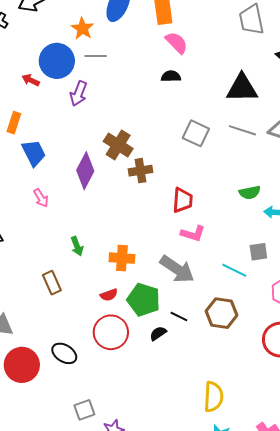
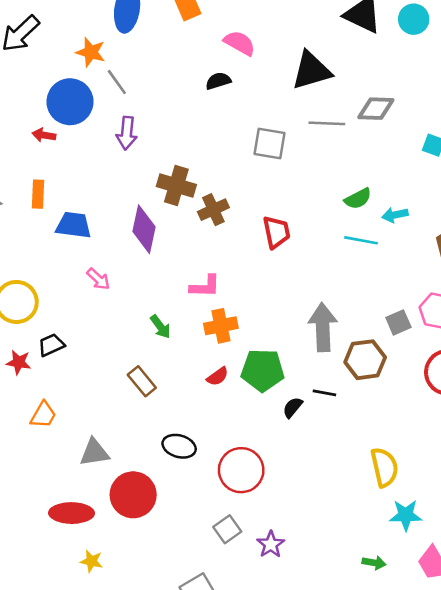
pink semicircle: (177, 43) -> (240, 43), moved
gray line: (96, 56) -> (117, 82), turned 70
purple arrow: (78, 93) -> (127, 133), moved
blue trapezoid: (34, 153) -> (73, 225), turned -40
pink L-shape: (193, 234) -> (205, 286), moved
gray square: (258, 252) -> (398, 322), moved
gray arrow: (177, 269) -> (323, 327), moved, turned -111
cyan line: (234, 270) -> (361, 240), moved
black line: (179, 317) -> (324, 393), moved
red circle: (111, 332) -> (241, 470), moved
black ellipse: (64, 353) -> (179, 446), moved

